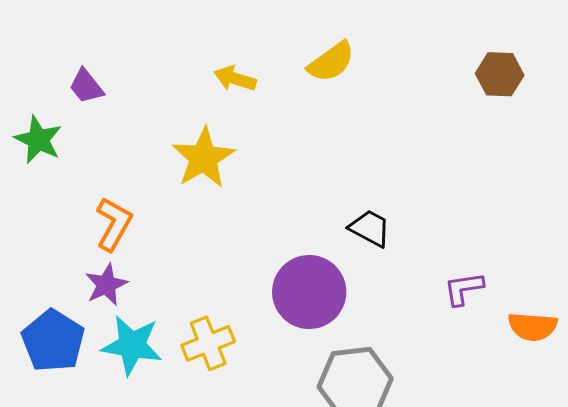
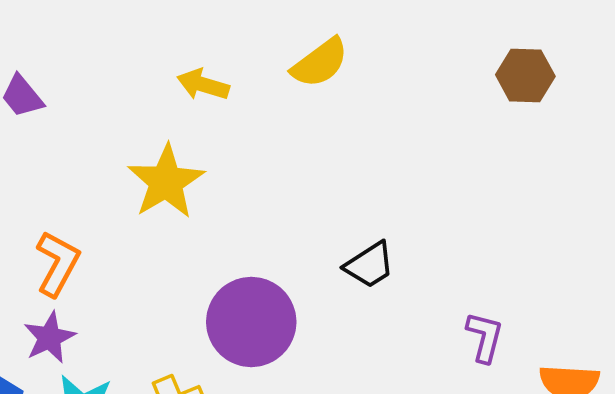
black trapezoid: (370, 228) -> (370, 265), turned 120
purple L-shape: (464, 289) -> (485, 337), turned 114
purple circle: (309, 292) -> (251, 322), moved

